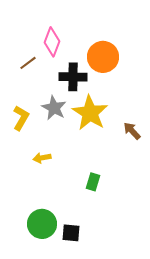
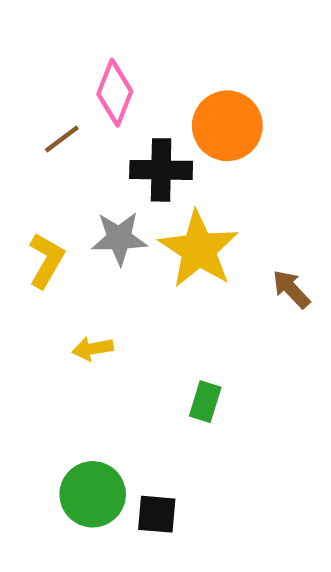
gray star: (54, 108) -> (119, 238), turned -30

